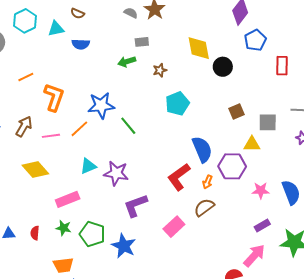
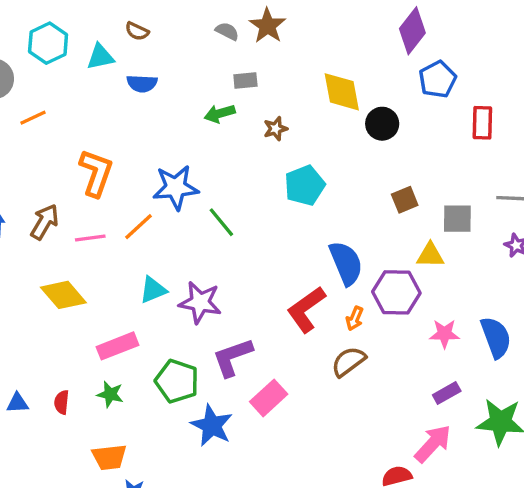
orange line: (26, 77) -> (33, 118), moved
pink rectangle: (174, 227) -> (269, 398), moved
green pentagon: (92, 234) -> (177, 381), moved

